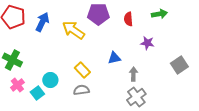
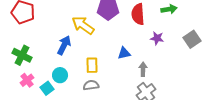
red semicircle: (128, 19) -> (138, 14), size x1.5
blue arrow: (42, 22) -> (64, 45), moved
gray square: (179, 65) -> (192, 39), moved
yellow rectangle: (82, 70) -> (92, 65), turned 42

